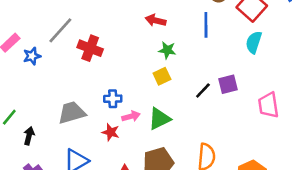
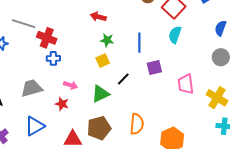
blue line: (206, 25) -> (139, 43), moved
gray line: (60, 30) -> (24, 24), turned 65
black line: (203, 90) -> (123, 79), moved
blue cross: (113, 99) -> (53, 58), moved
pink arrow: (131, 116) -> (71, 85), moved, turned 32

